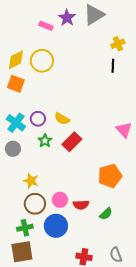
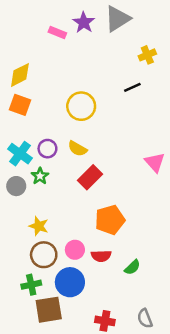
yellow circle: (42, 61) -> (81, 106), moved
black line: (113, 66) -> (132, 87), moved, turned 64
green star: (45, 141) -> (40, 176), moved
orange pentagon: (110, 176) -> (110, 220), moved
brown square: (22, 252) -> (49, 310), moved

